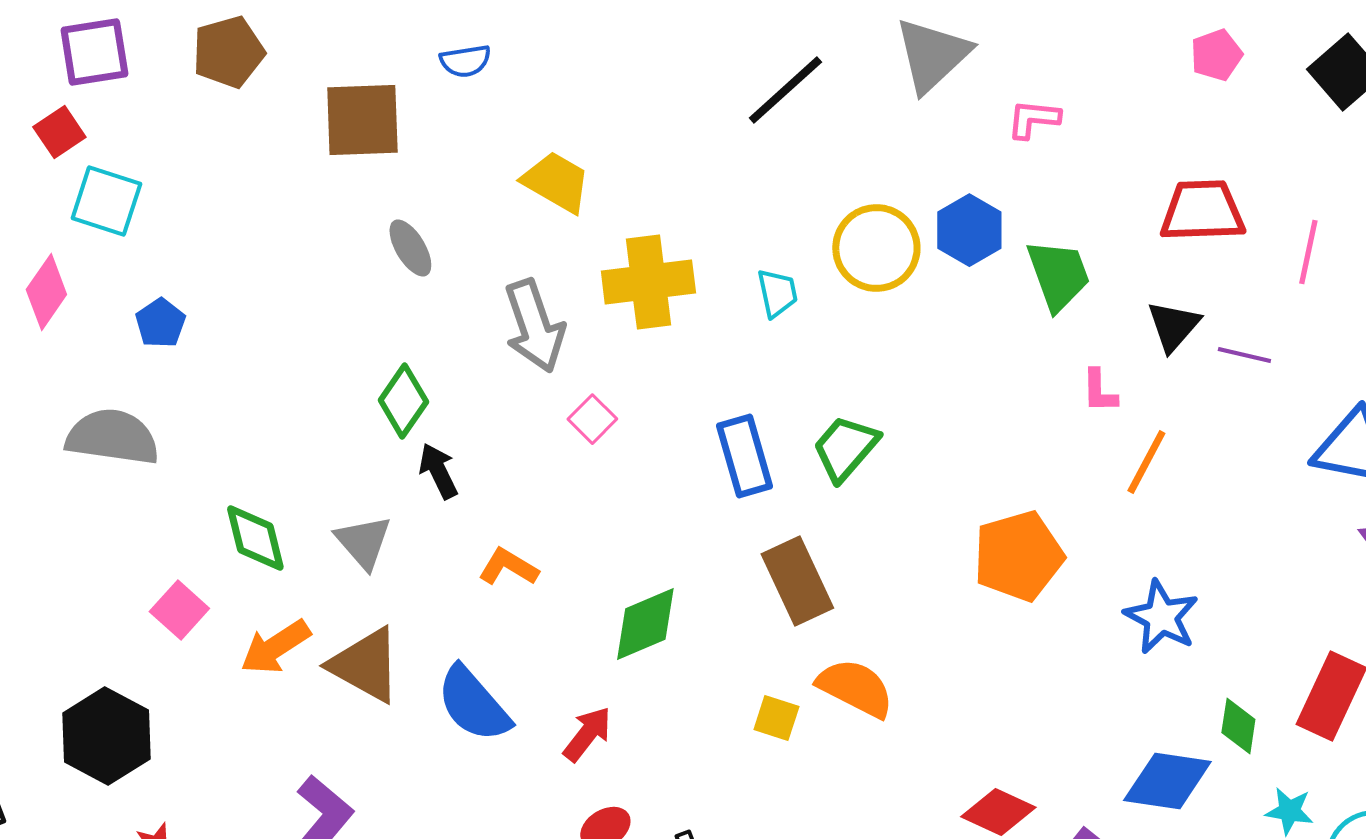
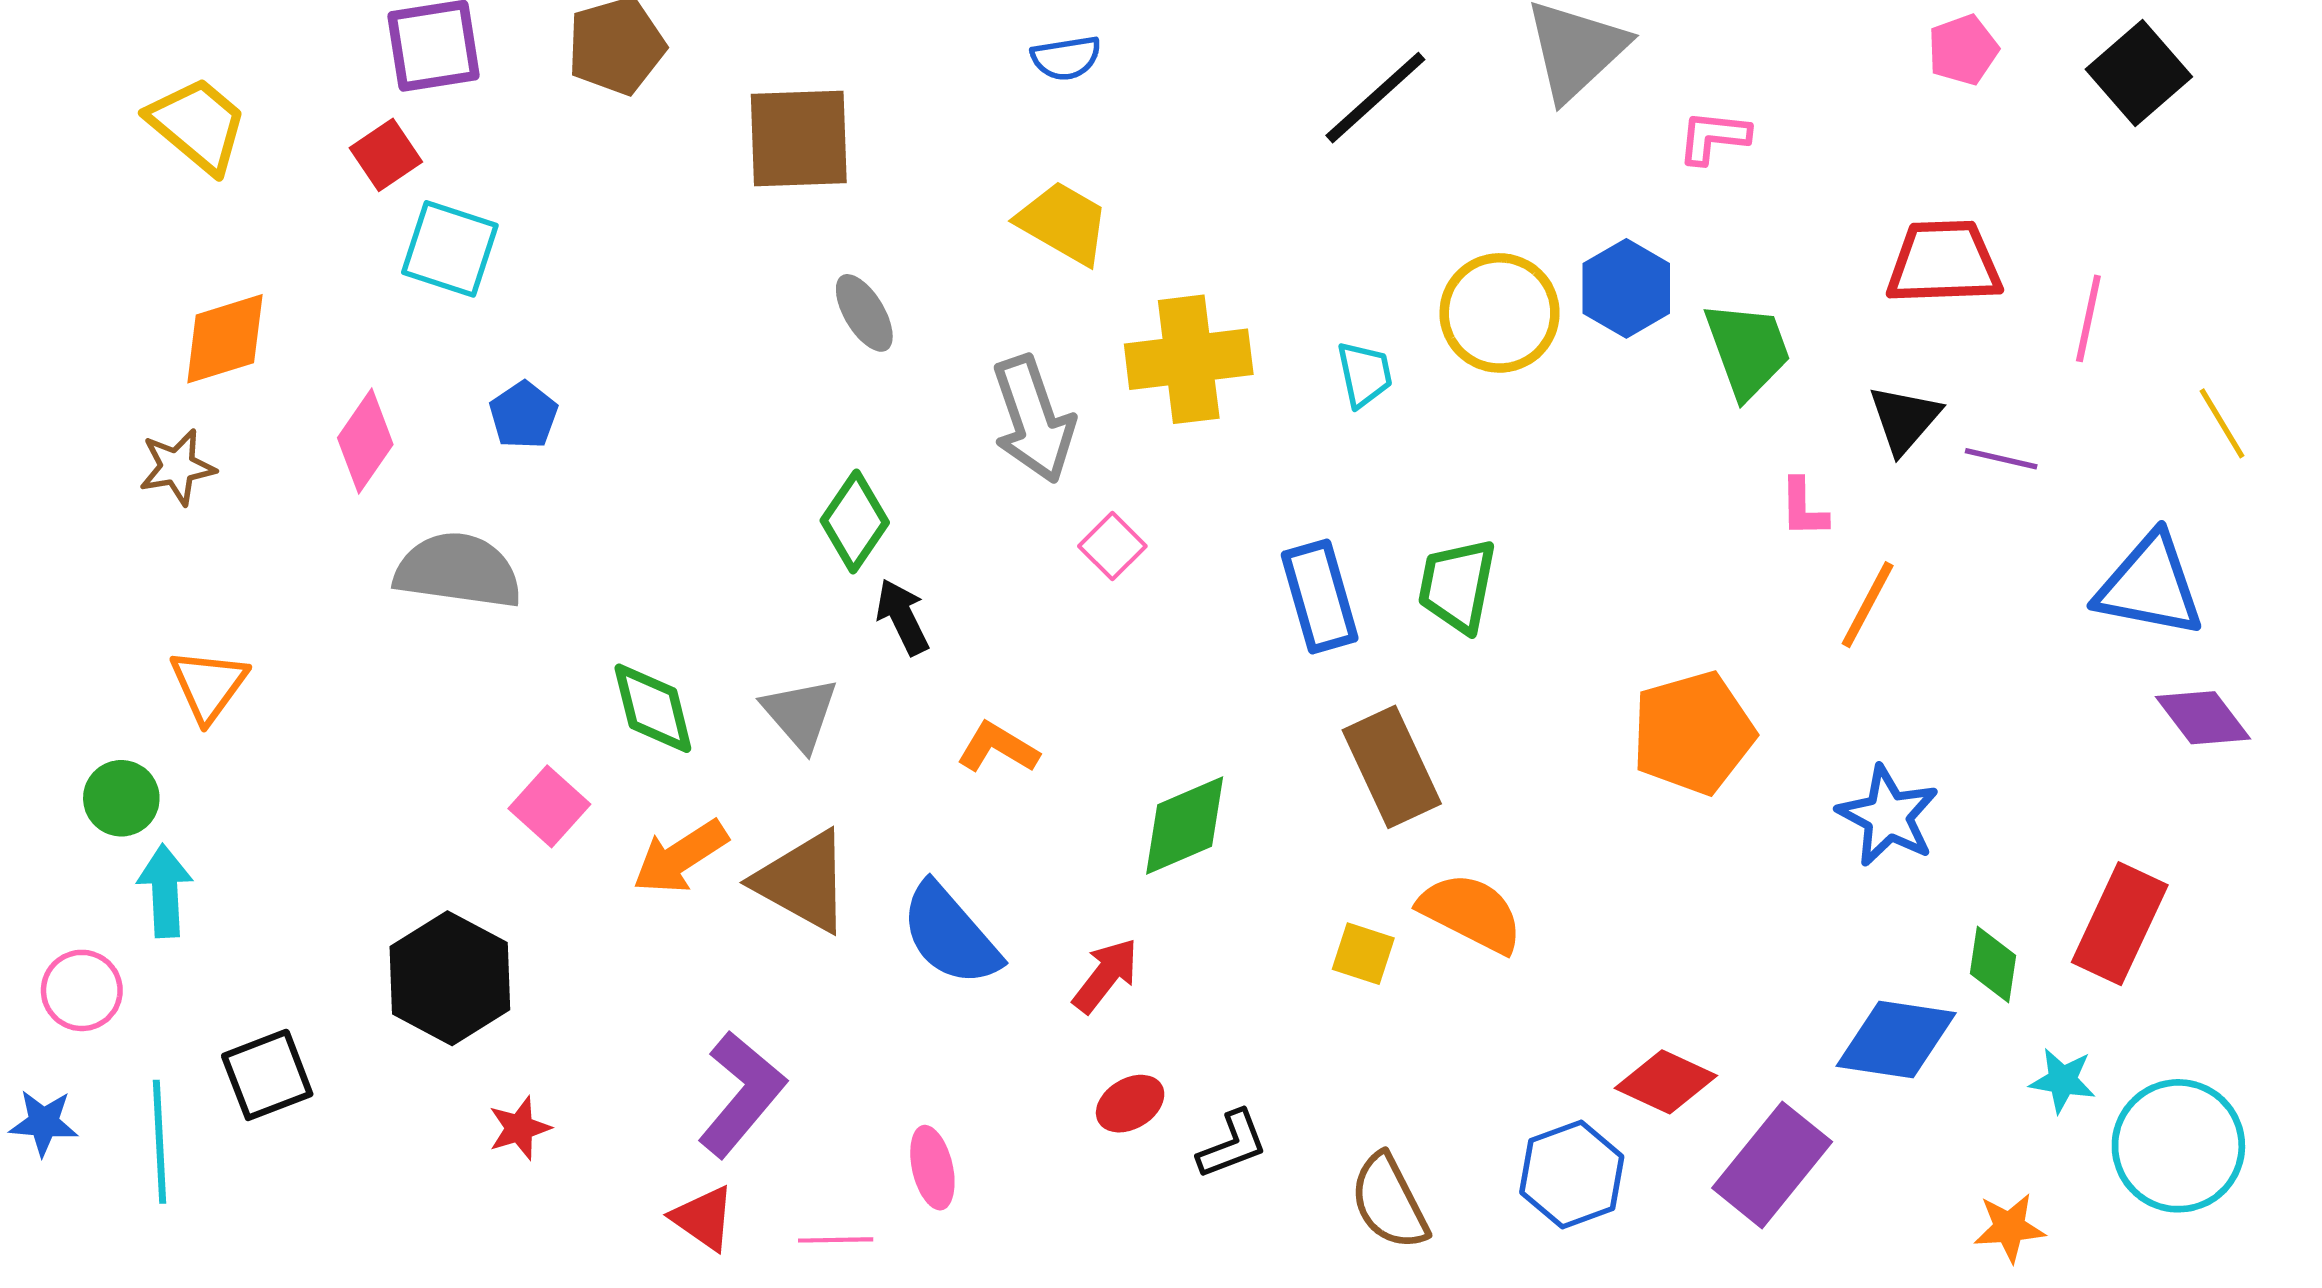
blue semicircle: (465, 61) -> (1066, 58), moved
pink diamond: (46, 292) -> (365, 441), moved
green trapezoid: (845, 448) -> (1457, 586), turned -30

